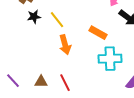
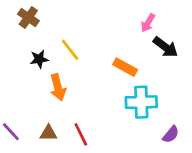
black star: (34, 17) -> (39, 59), moved
orange arrow: (65, 45) -> (58, 87), moved

